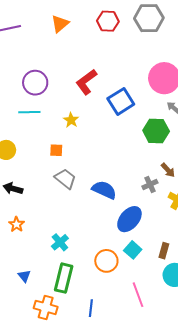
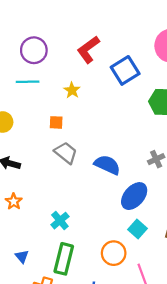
orange circle: (106, 261) -> (114, 253), moved

